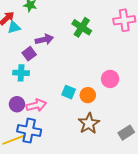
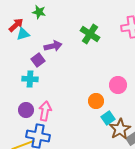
cyan square: (69, 92) -> (108, 118), moved, turned 32
pink arrow: (36, 105) -> (45, 111), turned -66
brown star: (89, 123) -> (120, 129), moved

